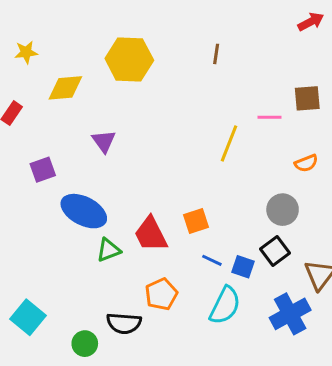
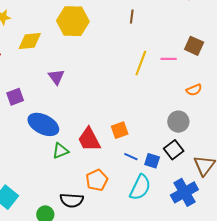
brown square: (307, 98) -> (194, 46), turned 30
yellow line: (229, 143) -> (141, 63), moved

